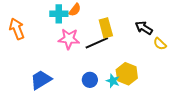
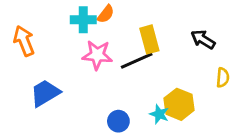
yellow semicircle: (160, 44) -> (223, 78), moved, turned -128
blue trapezoid: (41, 80) -> (45, 93), moved
blue circle: (90, 80) -> (118, 121), moved

